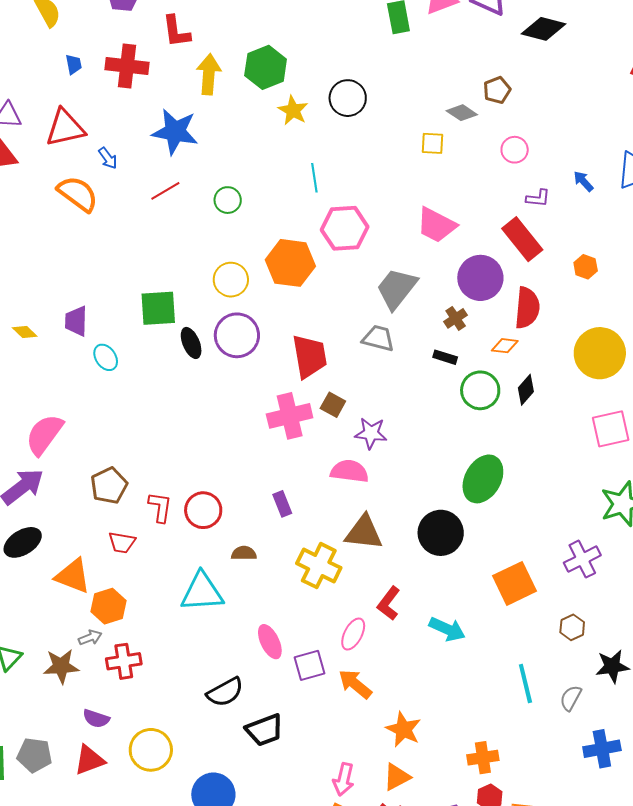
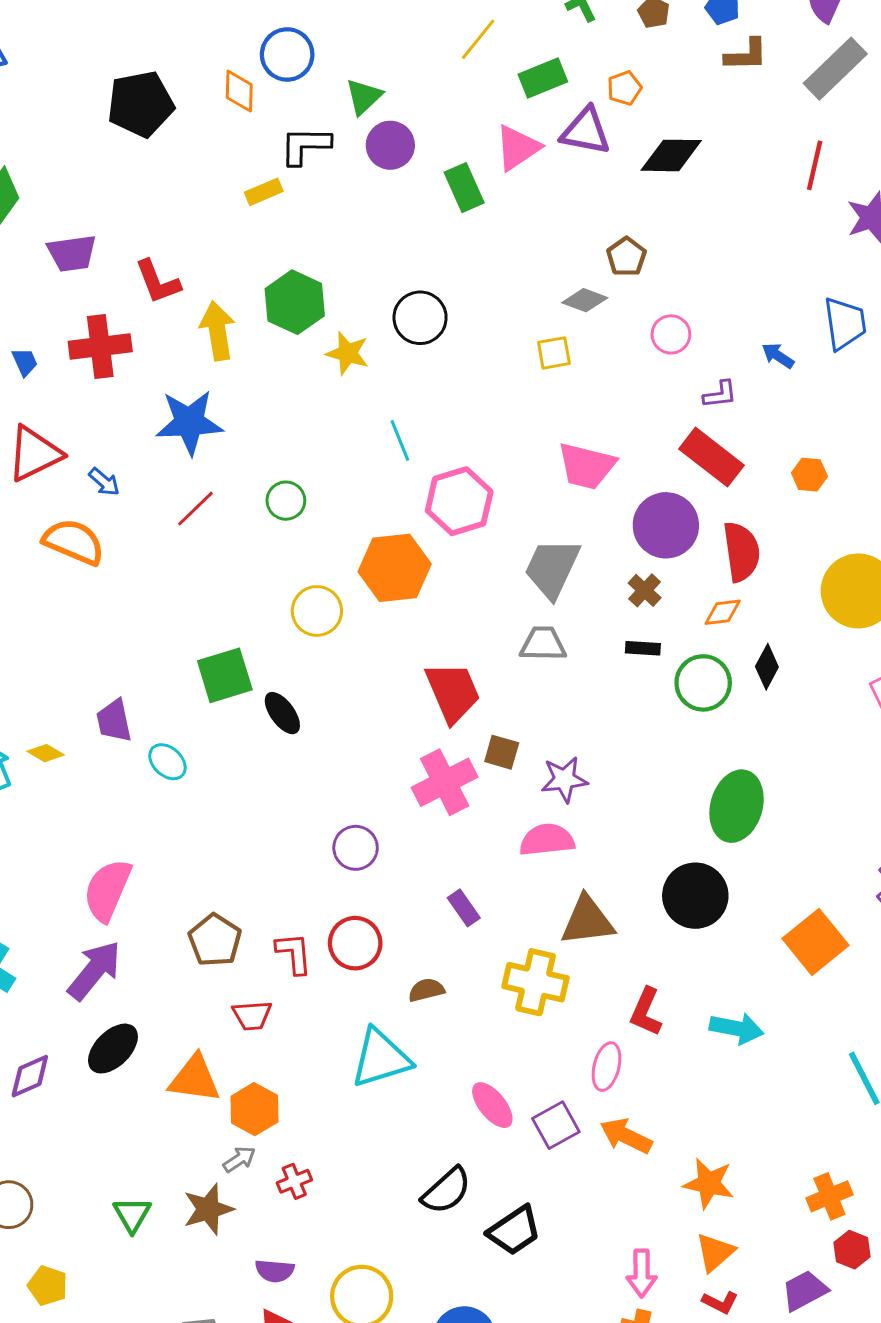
purple circle: (237, 335) -> (356, 848), moved, size x0.7
red cross: (124, 661) -> (294, 1181), size x0.7

